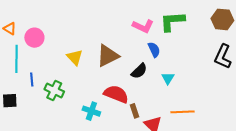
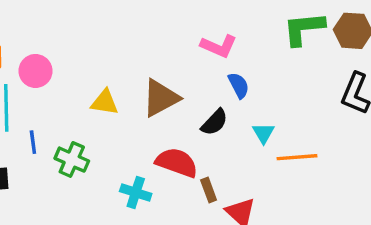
green L-shape: (172, 21) -> (304, 29), moved
yellow triangle: (75, 57) -> (105, 102), turned -36
orange line: (182, 112) -> (297, 157), moved

